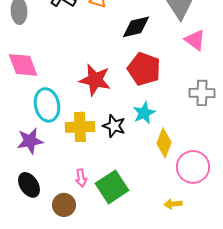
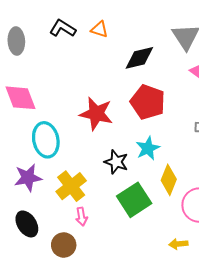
yellow cross: (80, 127) -> (71, 186), moved, turned -36
green square: (112, 187) -> (134, 200), moved

